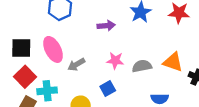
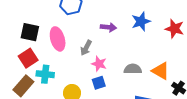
pink star: (115, 61) -> (99, 64), moved
gray arrow: (76, 64) -> (86, 48), moved, turned -42

